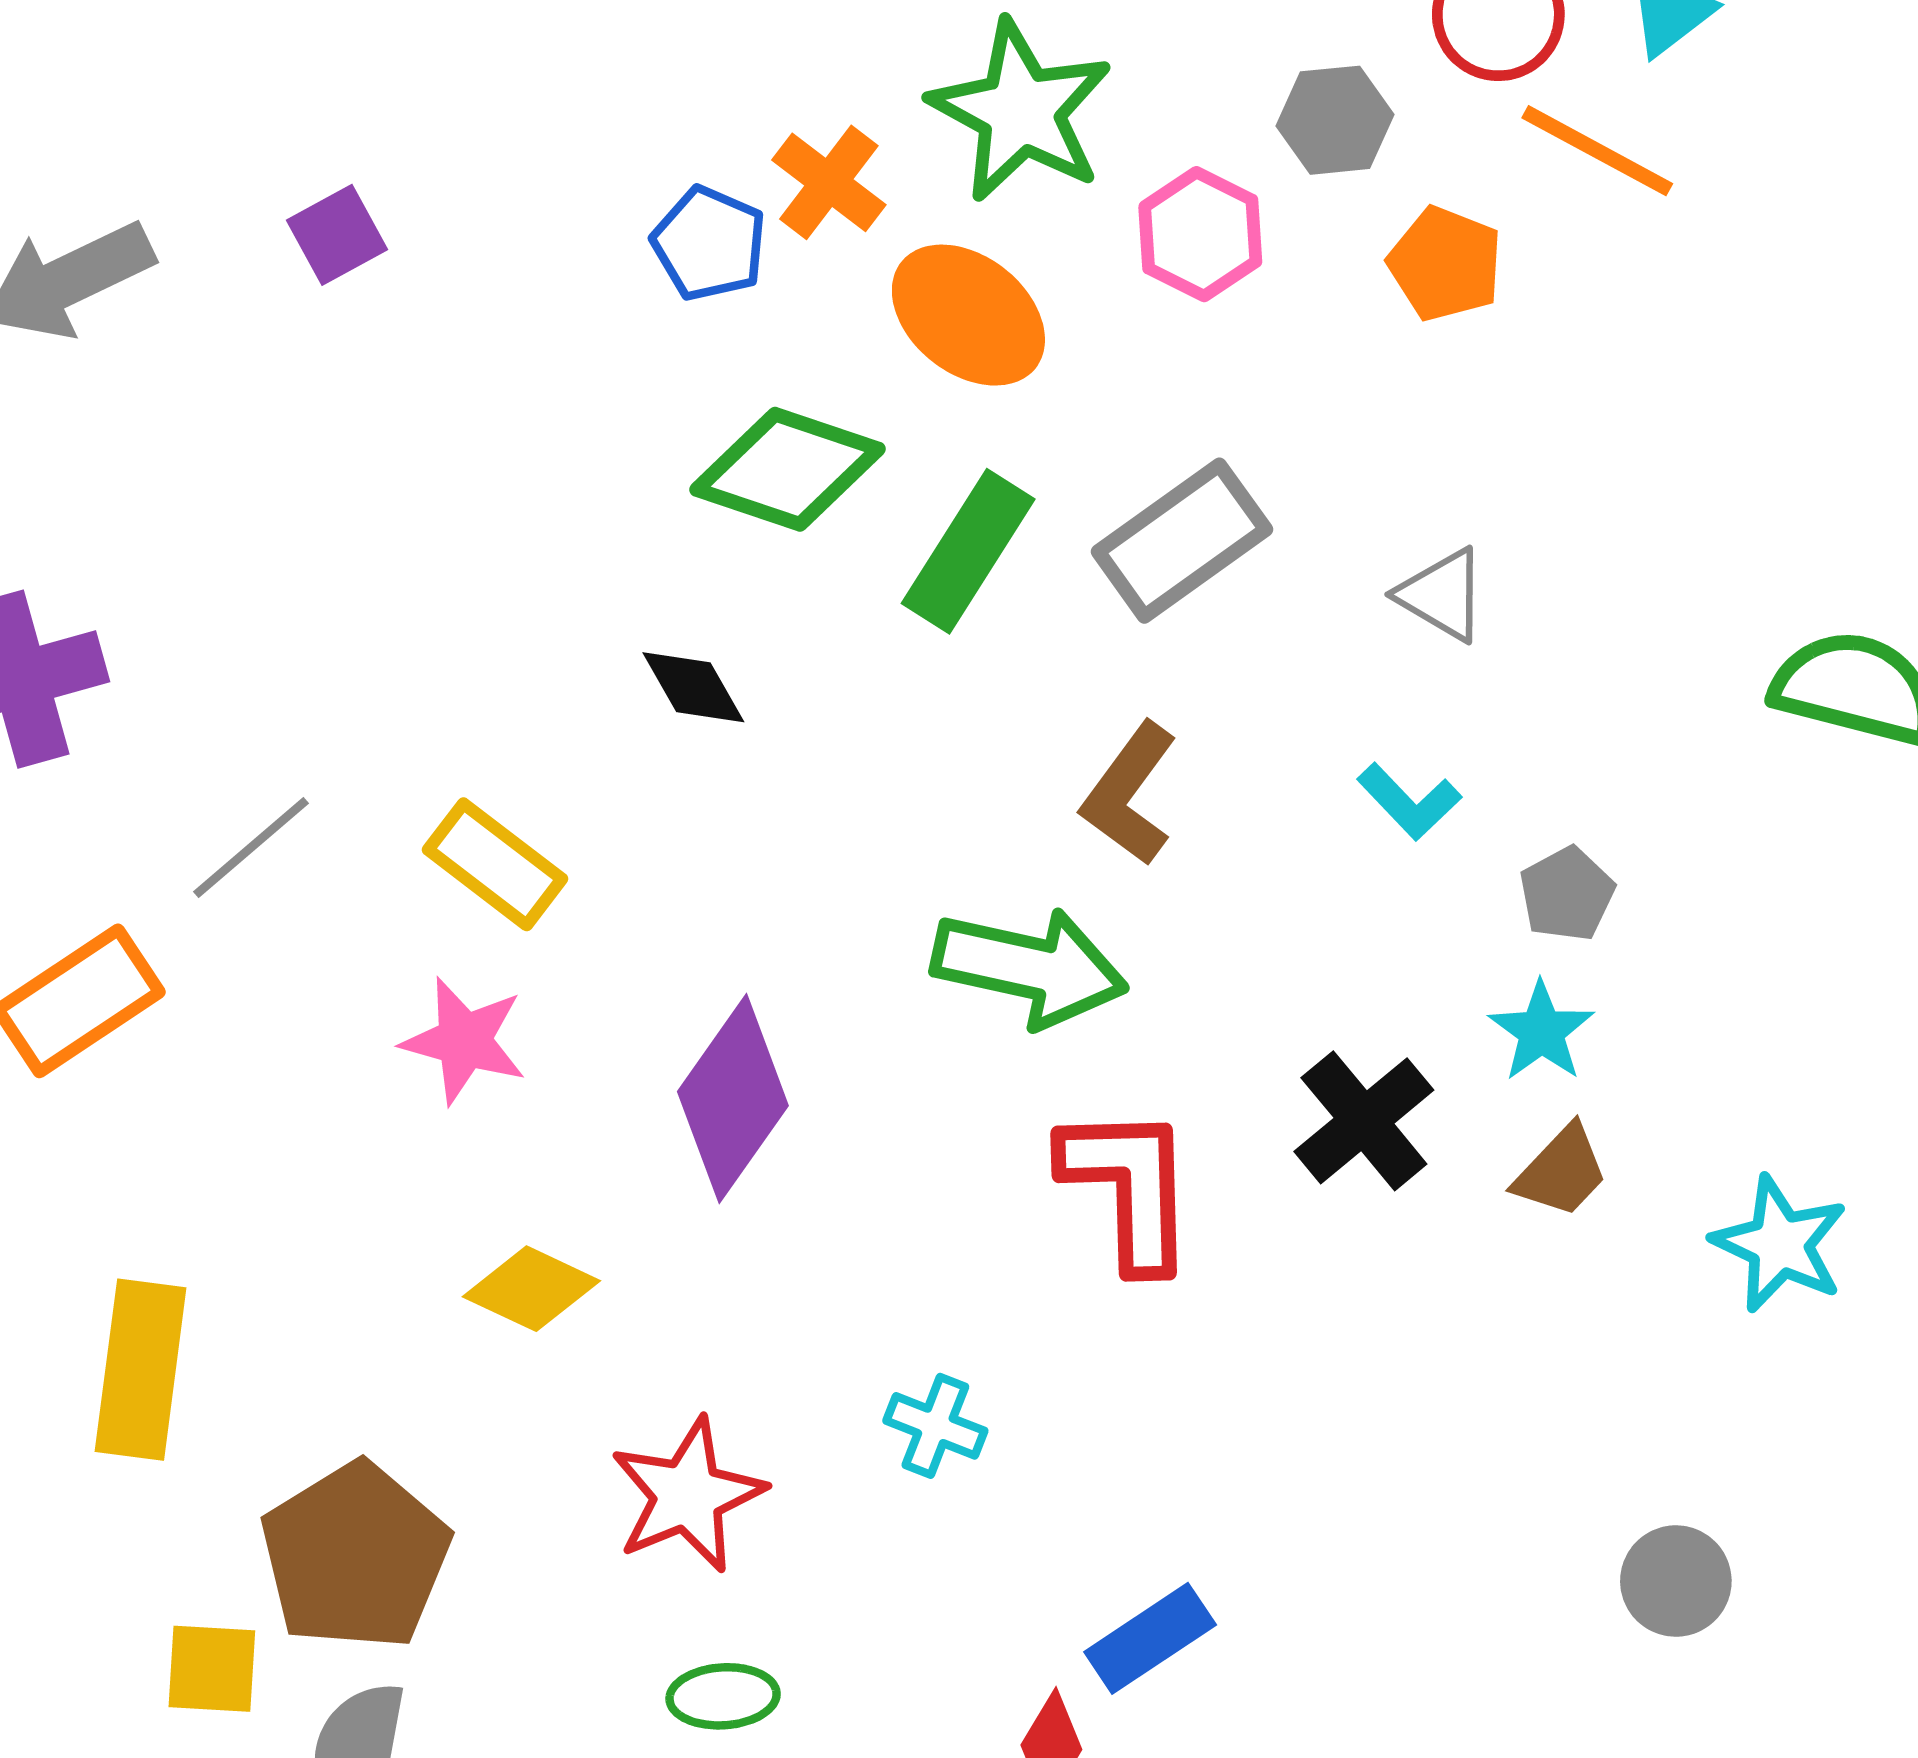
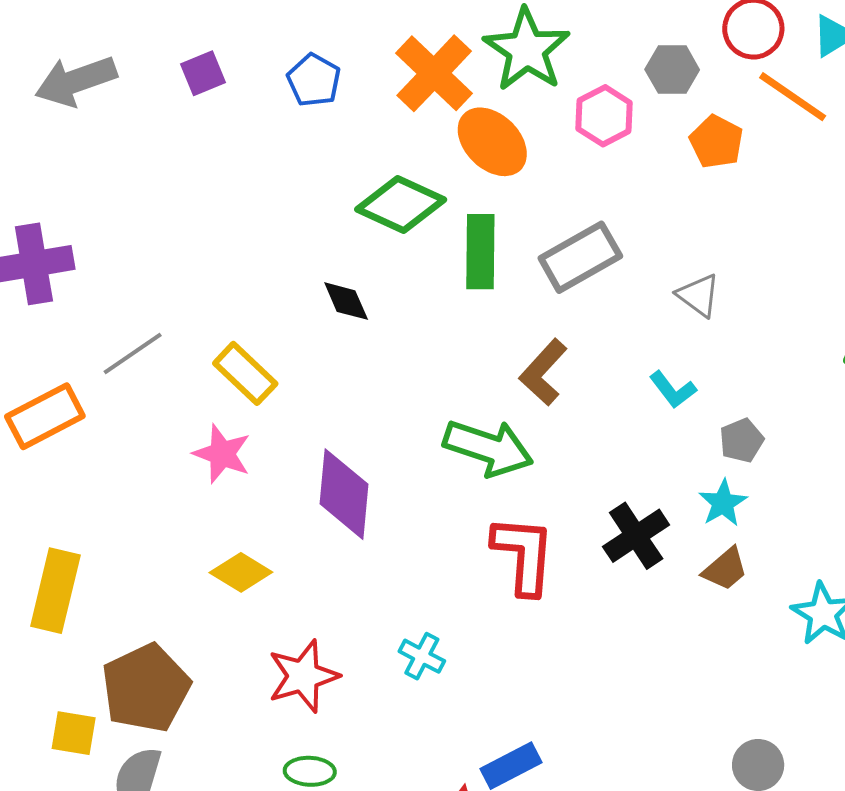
orange cross: (829, 182) -> (434, 73), size x1.5
blue pentagon: (709, 244) -> (314, 80), moved
green rectangle: (968, 551) -> (480, 252), turned -38
purple diamond: (733, 1099) -> (344, 494), turned -36

